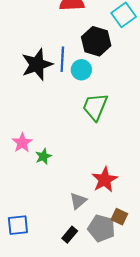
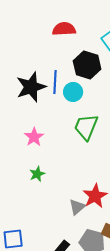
pink star: (22, 143) -> (34, 137), moved
gray triangle: (78, 201) -> (77, 207), moved

